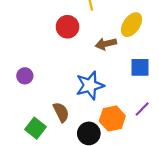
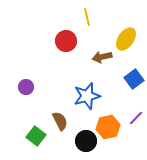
blue square: (140, 67) -> (134, 79), turned -36

